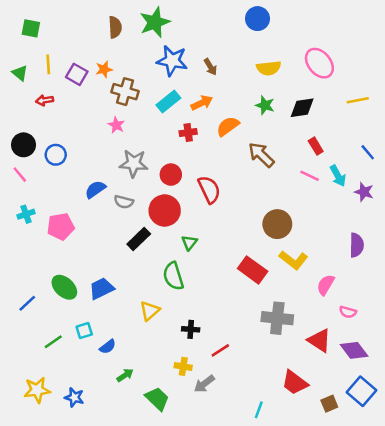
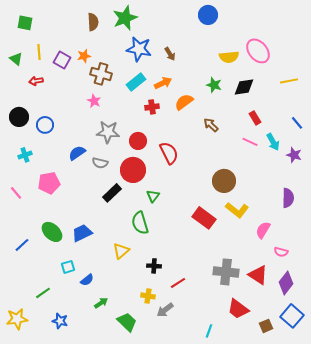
yellow semicircle: (269, 68) -> (229, 57), moved
brown arrow: (261, 155) -> (211, 125), size x0.7
pink line: (20, 175) -> (16, 193), moved
cyan cross: (26, 214) -> (25, 155), moved
gray cross: (277, 318) -> (226, 272), moved
green line: (53, 342) -> (43, 293), moved
purple diamond: (354, 350) -> (286, 283), turned 75
yellow star: (37, 390) -> (17, 319), moved

